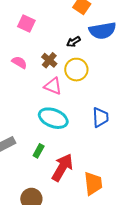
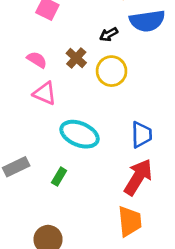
pink triangle: (53, 86) -> (45, 93), moved
red arrow: (62, 167) -> (138, 177), moved

